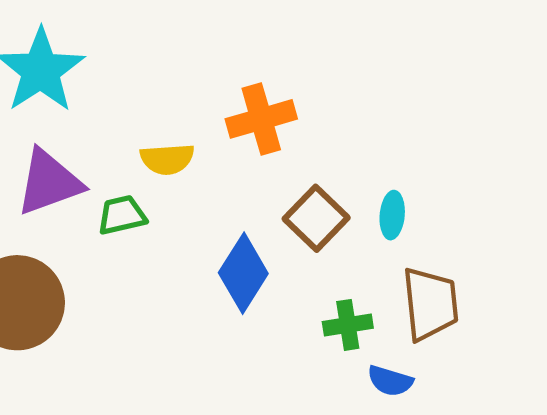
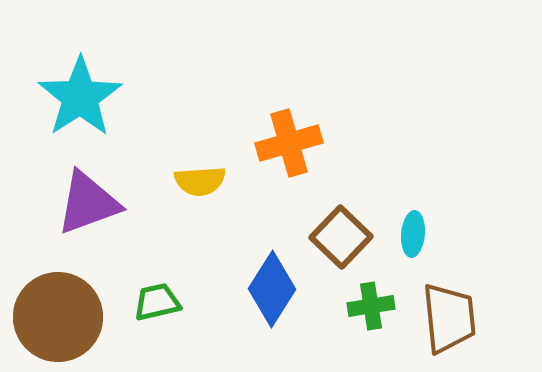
green trapezoid: (122, 215) -> (157, 302), moved
green cross: (348, 325) -> (371, 306), moved

